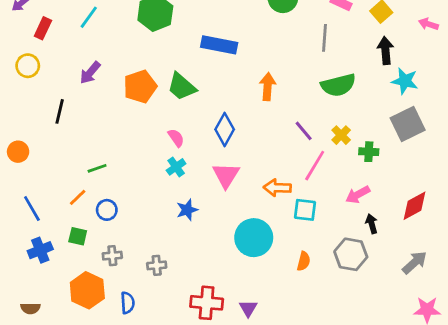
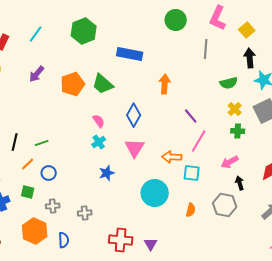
green semicircle: (338, 85) -> (229, 83), moved, size x0.7
black line: (60, 111) -> (15, 142), moved
yellow cross: (341, 135) -> (235, 109), moved

